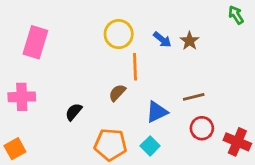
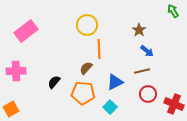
blue arrow: (162, 40) -> (147, 51), moved
pink rectangle: (35, 42) -> (26, 31), turned 35
orange pentagon: (110, 145) -> (83, 93), moved

